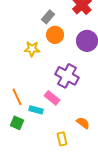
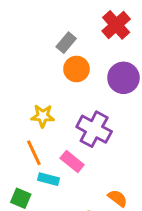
yellow star: (32, 49) -> (43, 116), moved
orange line: (17, 97) -> (34, 153), moved

